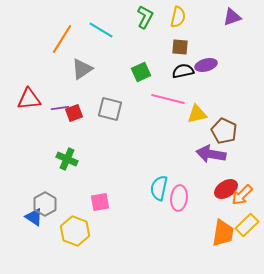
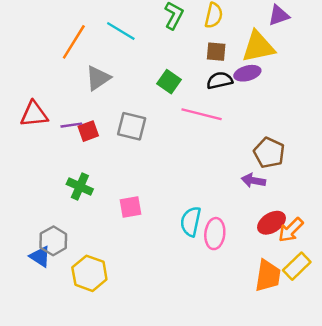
green square: (141, 72) -> (169, 82), turned -30
yellow triangle: (197, 114) -> (258, 47), moved, size x1.4
purple arrow: (211, 154) -> (253, 181), size x0.7
pink square: (100, 202) -> (130, 207), moved

